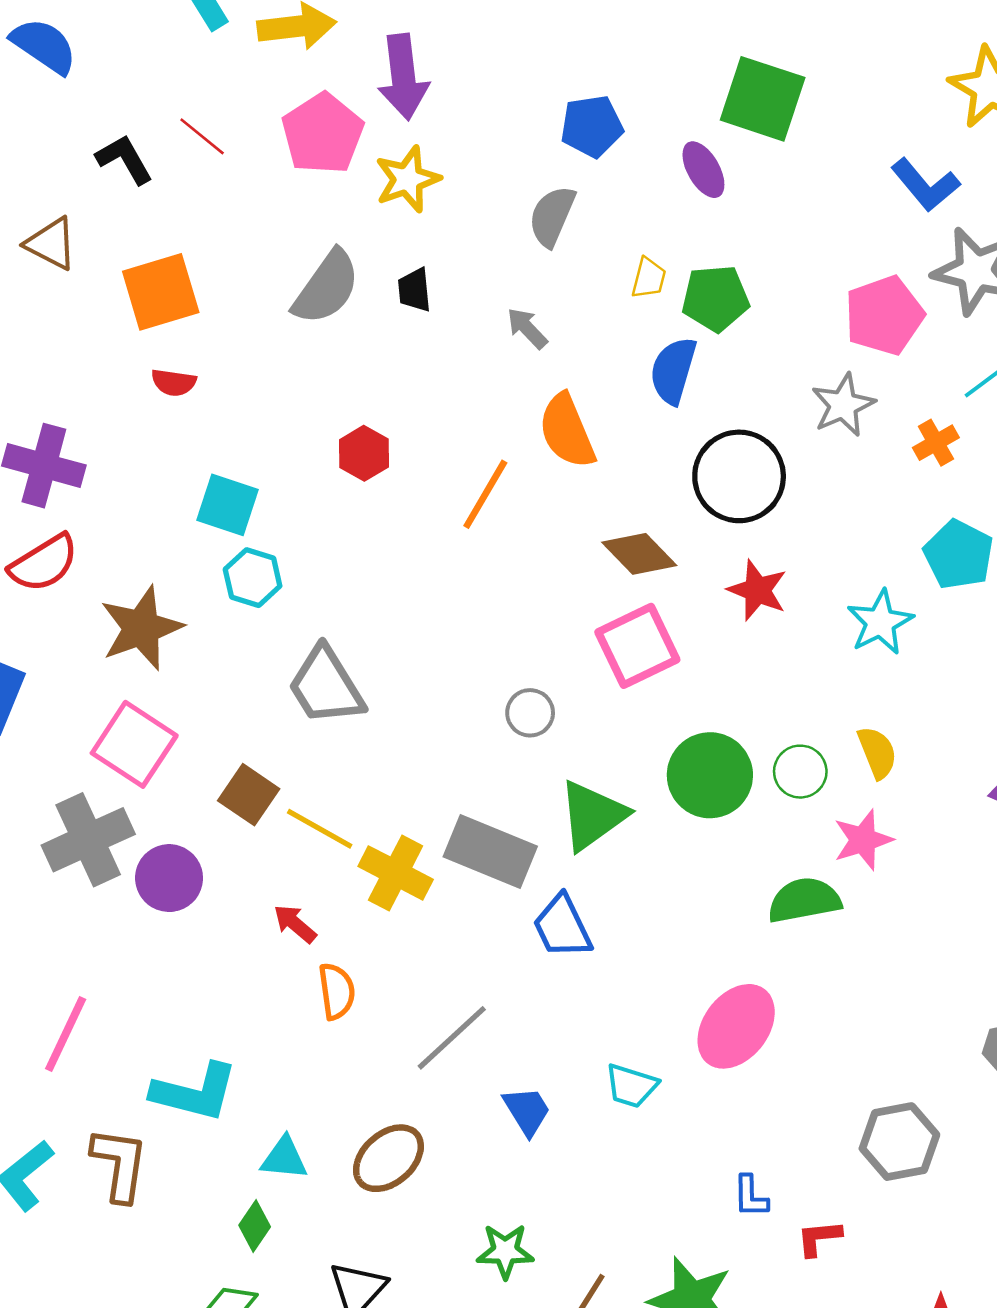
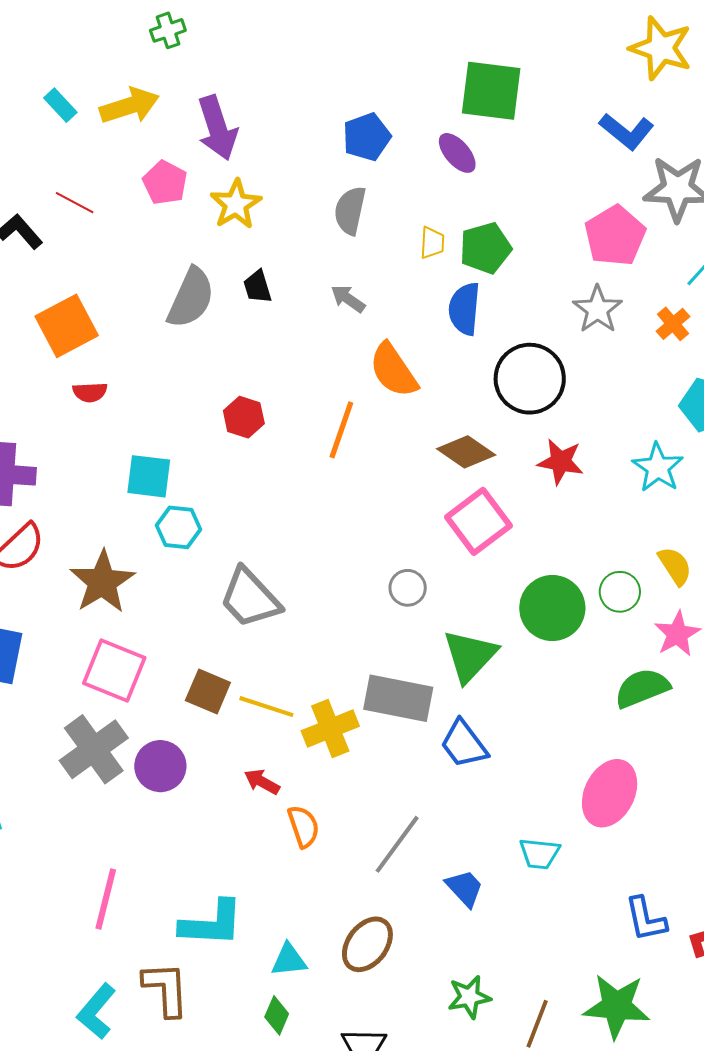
pink pentagon: (323, 134) -> (165, 183), size x0.7
yellow cross: (396, 873) -> (330, 728), turned -38
blue L-shape: (750, 1196) -> (646, 919), size x1.4

